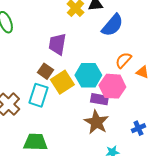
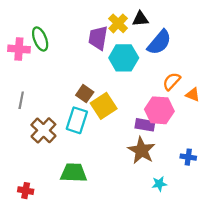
purple trapezoid: (57, 44) -> (98, 38), moved
cyan hexagon: (88, 75) -> (124, 58), moved
blue cross: (138, 128) -> (188, 157), turned 32

